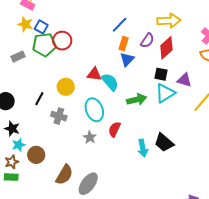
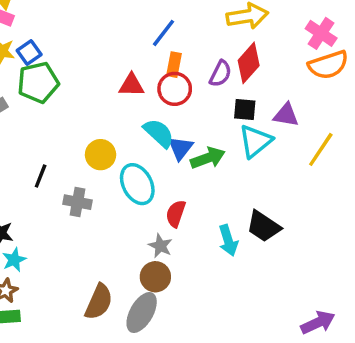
blue square: (41, 27) -> (29, 53), turned 32
purple semicircle: (147, 40) -> (220, 74), moved
red circle: (62, 41) -> (175, 89), moved
blue triangle: (127, 59) -> (181, 148), moved
red triangle: (94, 74) -> (132, 85), moved
yellow circle: (66, 87) -> (101, 155), moved
gray star: (90, 137) -> (160, 246), moved
brown circle: (36, 155) -> (155, 277), moved

